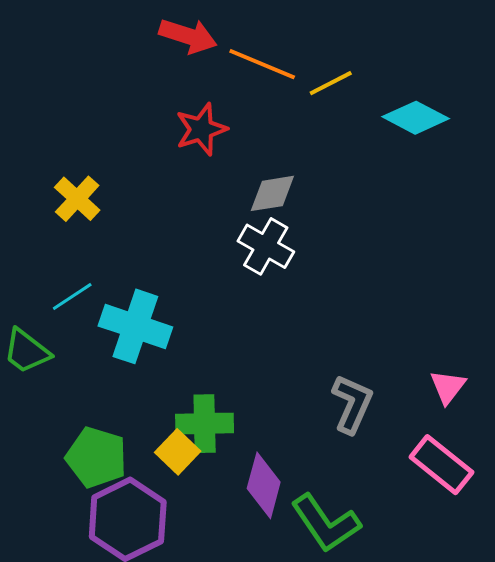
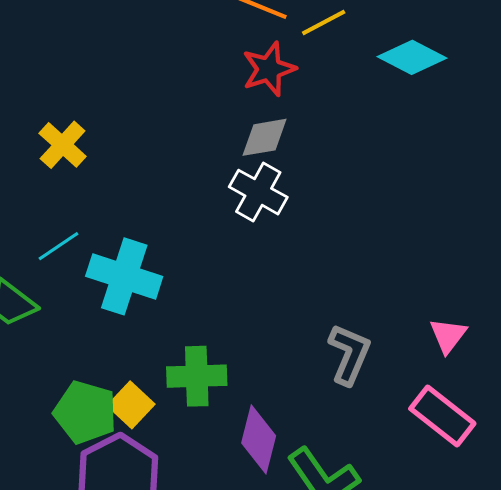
red star: (201, 129) -> (269, 69), moved
yellow square: (178, 452) -> (131, 405), moved

